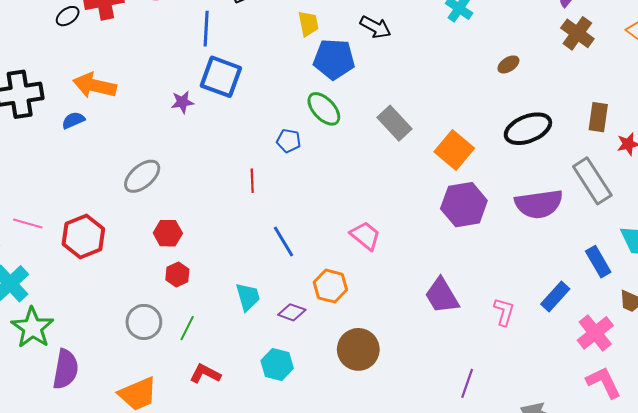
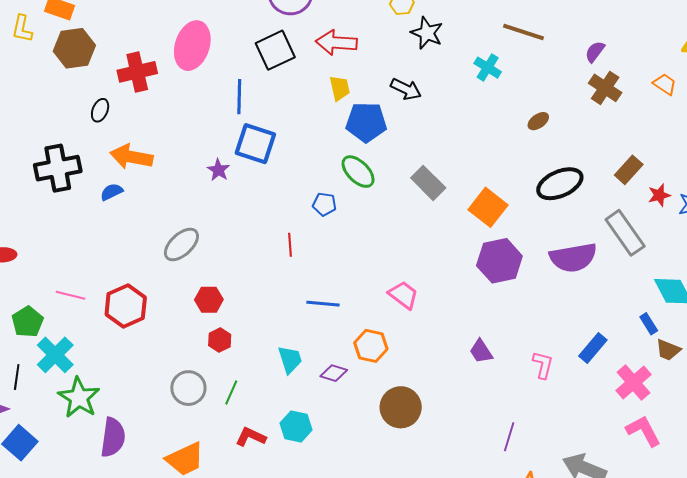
black ellipse: (68, 16) -> (100, 110), moved, turned -30
purple star: (182, 102) -> (218, 170), turned -30
brown rectangle: (598, 117) -> (629, 170), turned 36
blue line: (283, 241) -> (323, 304), turned -52
blue rectangle: (598, 262) -> (649, 324), moved, size x0.7
purple trapezoid: (442, 296) -> (481, 351), size x0.7
cyan hexagon: (277, 365) -> (296, 426), moved

